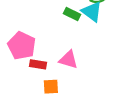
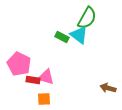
pink triangle: (68, 60) -> (46, 77), moved

